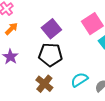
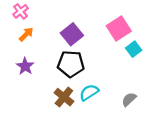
cyan semicircle: (79, 80) -> (89, 92), moved

